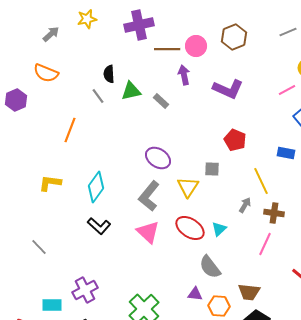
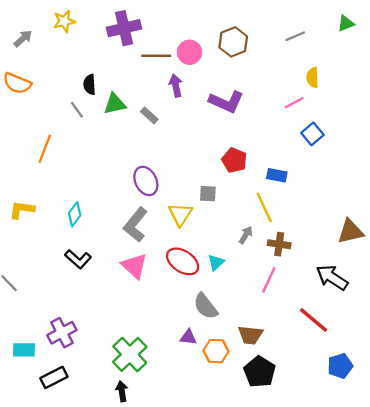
blue rectangle: (286, 153) -> (277, 175), moved
purple ellipse: (158, 158) -> (146, 181), turned 30
cyan diamond: (96, 187) -> (75, 214), size x0.7

